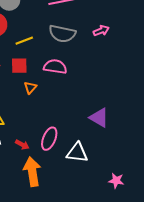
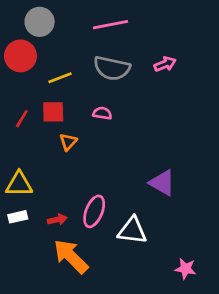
pink semicircle: (55, 67) -> (102, 113), size x0.6
red arrow: (22, 145) -> (57, 220), turned -40
orange arrow: (32, 172) -> (71, 256), turned -36

